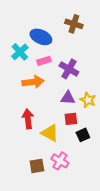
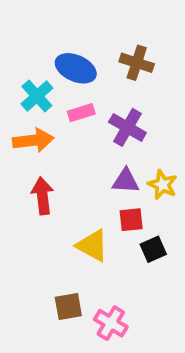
brown cross: (74, 24) -> (137, 63), moved
orange arrow: (33, 82) -> (33, 140), moved
red arrow: (28, 119) -> (42, 196), moved
pink cross: (60, 161) -> (111, 323), moved

